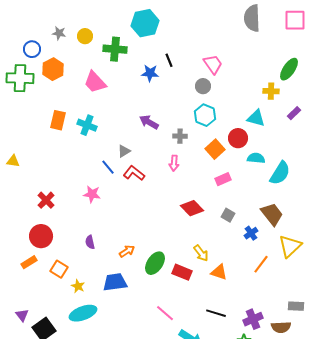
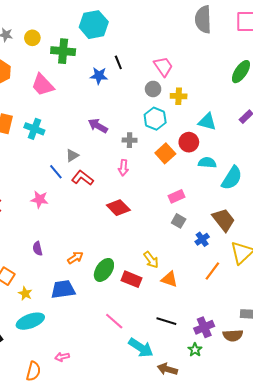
yellow cross: (271, 91) -> (179, 96), moved
pink rectangle: (223, 179) -> (177, 196), moved
red diamond: (192, 208) -> (118, 208), moved

